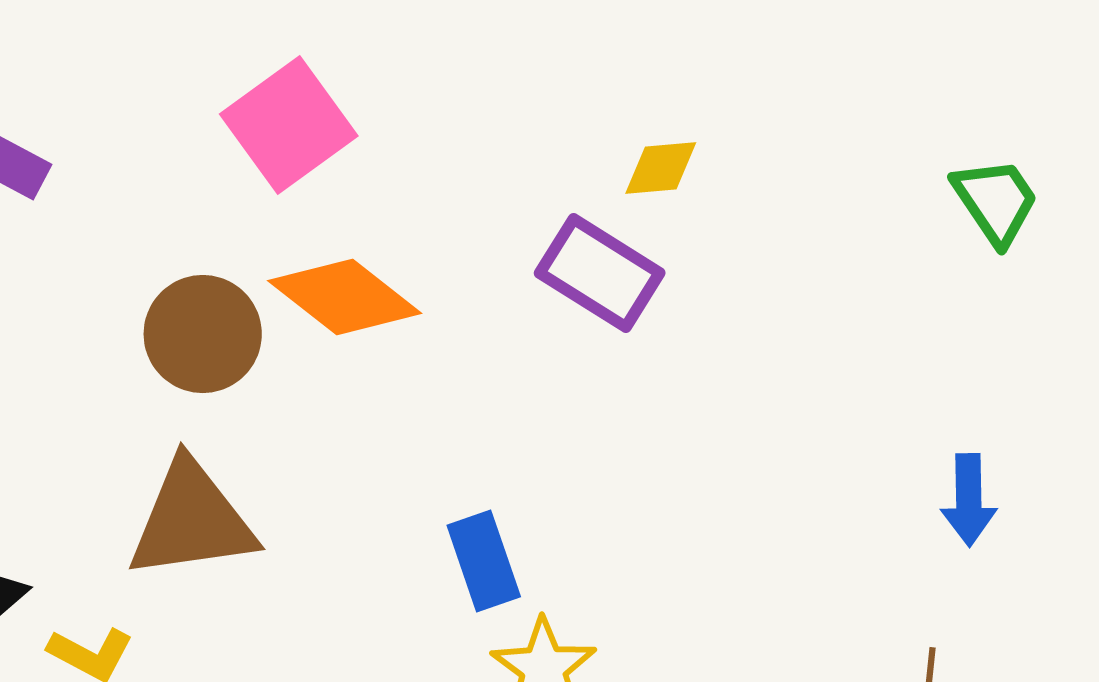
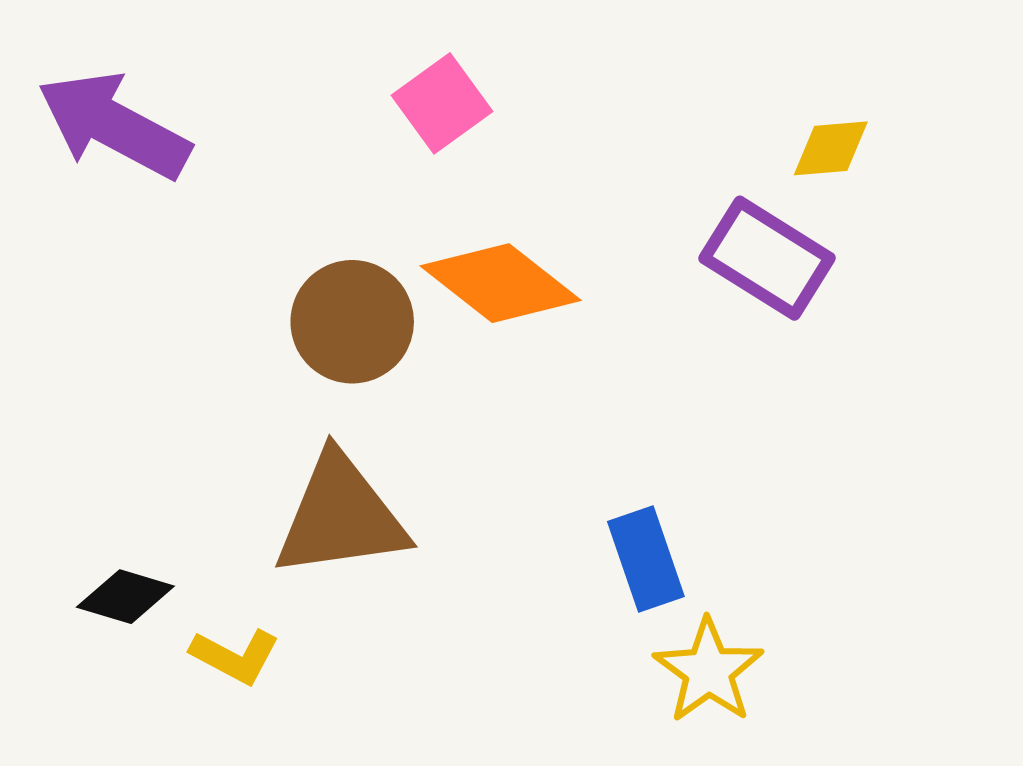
pink square: (289, 125) -> (442, 103), size x0.7

